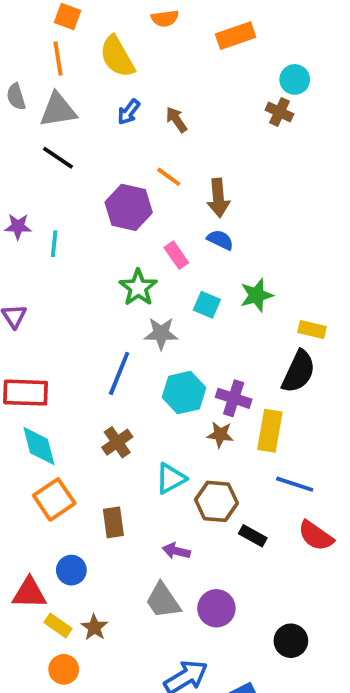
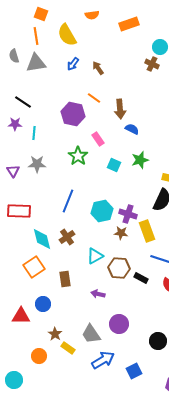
black line: (58, 158) -> (23, 102), moved
blue semicircle: (220, 240) -> (132, 129), moved
gray star: (161, 333) -> (37, 164), moved
yellow rectangle: (270, 431) -> (147, 231), turned -30
cyan diamond: (39, 446) -> (42, 239), moved
black rectangle: (253, 536) -> (141, 278), moved
gray trapezoid: (163, 601) -> (91, 334), moved
yellow rectangle: (58, 625) -> (68, 348), moved

